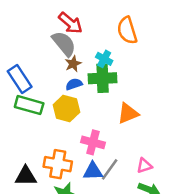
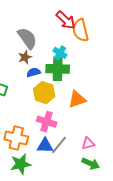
red arrow: (70, 23) -> (66, 20), moved
brown star: (73, 64) -> (25, 57), moved
yellow hexagon: (66, 108) -> (44, 93), moved

